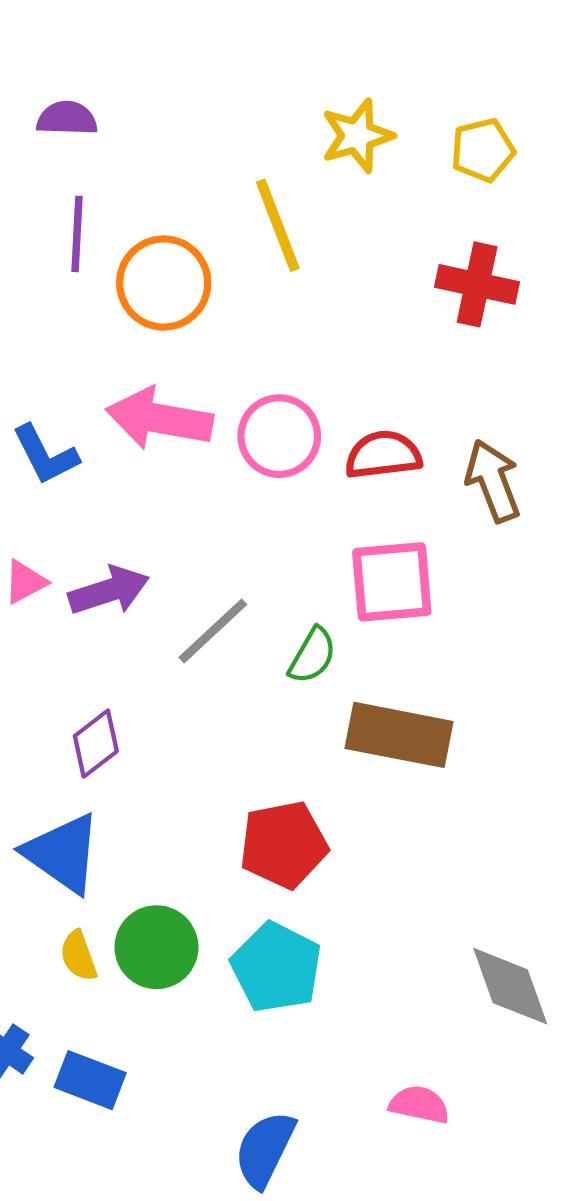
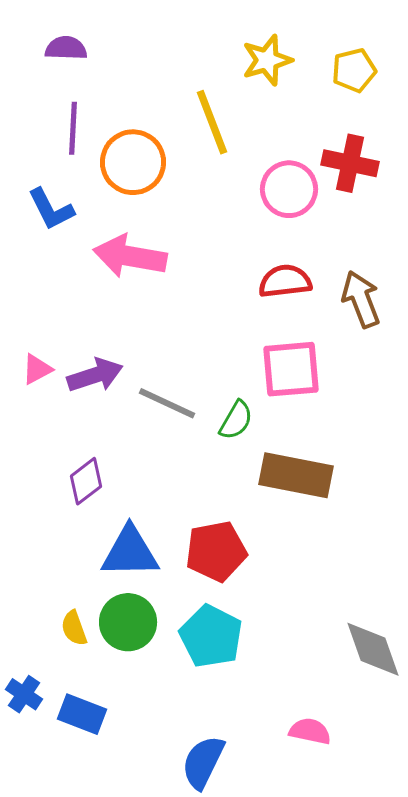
pink circle: (279, 436) -> (289, 189), moved
blue L-shape: (45, 455) -> (51, 209), moved
gray line: (213, 631) -> (167, 403), turned 68
blue triangle: (63, 853) -> (130, 552), moved, turned -36

